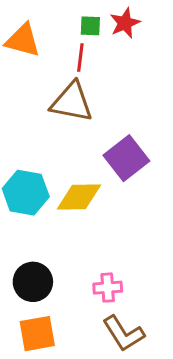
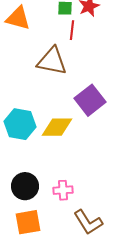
red line: (80, 58) -> (72, 30), moved
pink cross: (108, 288) -> (63, 190), moved

